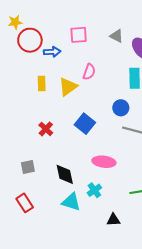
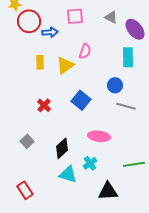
gray square: (28, 167) -> (27, 141), turned -32
black diamond: (65, 174) -> (62, 148), turned 60
red rectangle: (25, 203) -> (25, 190), moved
black triangle: (113, 220) -> (108, 191), size x1.5

